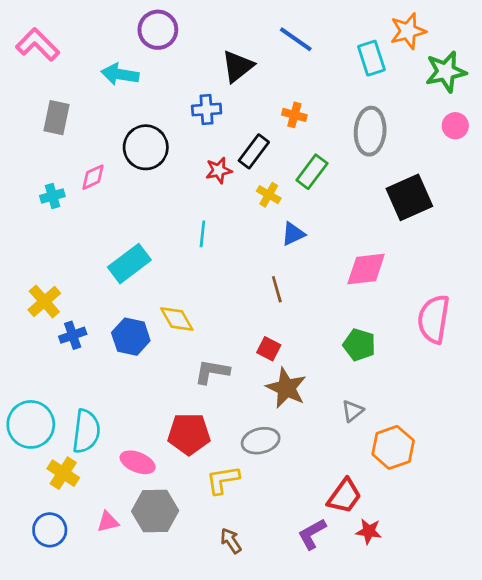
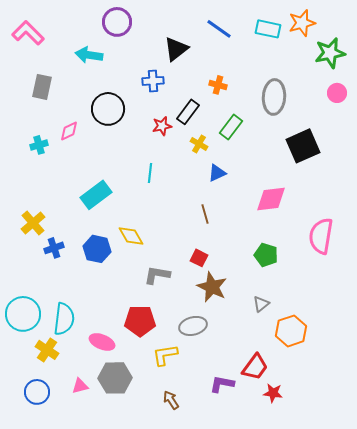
cyan rectangle: (371, 58) -> (268, 29), moved, turned -60
purple L-shape: (312, 534) -> (222, 384), moved, turned 40

